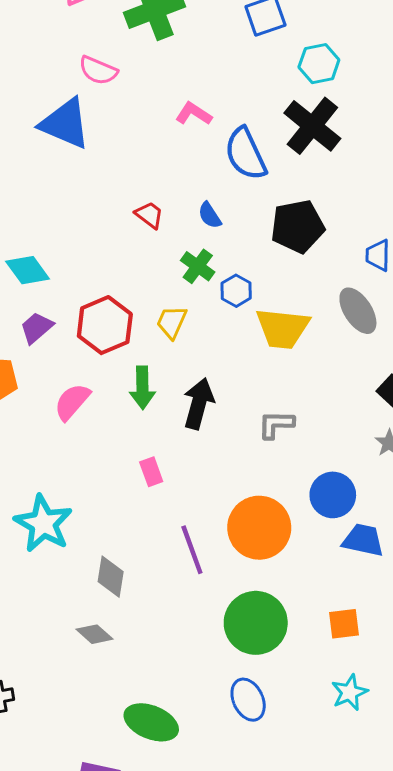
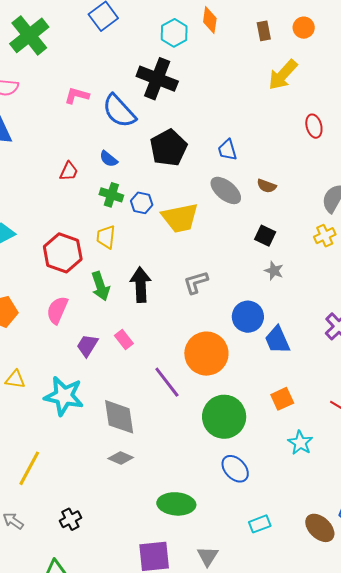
cyan hexagon: (319, 64) -> (174, 33), moved
red trapezoid: (149, 215) -> (69, 171), turned 95
purple trapezoid: (37, 328) -> (87, 345), moved
blue trapezoid: (363, 540) -> (277, 340), turned -108
gray diamond: (111, 577) -> (119, 417), size x1.4

